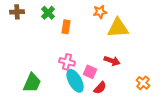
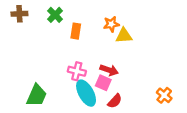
orange star: (100, 12) -> (111, 24), moved
yellow triangle: (118, 28) -> (124, 36), moved, size x0.7
red arrow: (112, 61) -> (109, 70), moved

